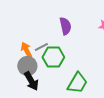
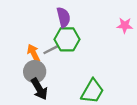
purple semicircle: (65, 26) -> (64, 17), moved
green hexagon: (53, 57) -> (67, 39), moved

